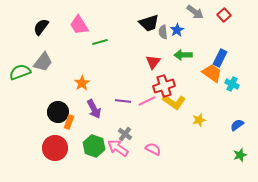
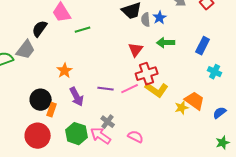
black semicircle: (41, 27) -> (40, 29), moved
orange trapezoid: (212, 73) -> (195, 101), moved

